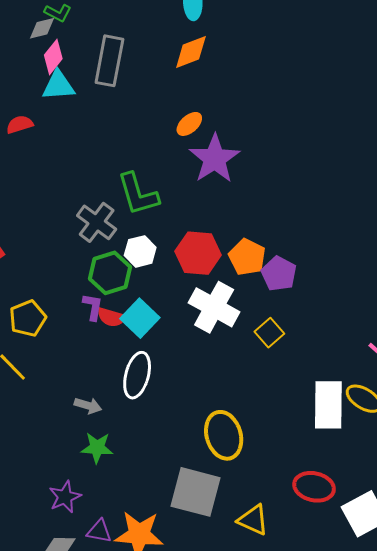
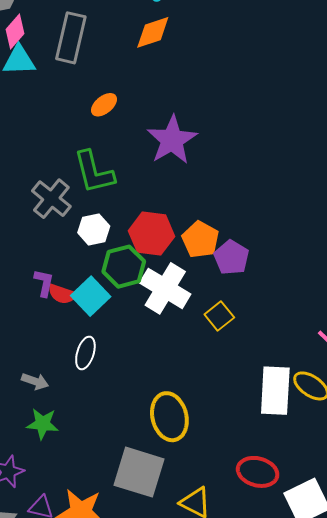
orange ellipse: (189, 124) -> (104, 105), moved
green hexagon: (110, 273) -> (124, 267), moved
white ellipse: (137, 375) -> (85, 353), size x0.7

